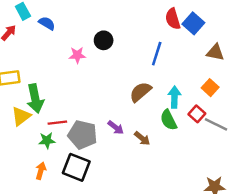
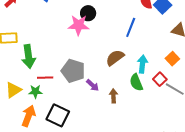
pink star: (77, 55) -> (79, 25), moved, size x1.5
yellow triangle: (21, 116) -> (13, 90), moved
gray pentagon: (82, 135) -> (73, 71), moved
brown arrow: (142, 138) -> (113, 96), turned -136
orange arrow: (41, 171) -> (28, 116), size x1.5

